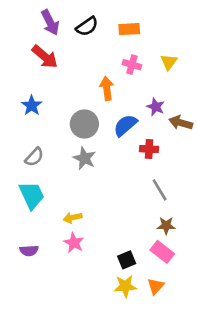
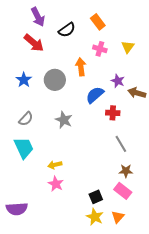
black semicircle: (87, 26) -> (67, 30), moved
orange rectangle: (129, 29) -> (98, 22), turned 56
gray circle: (84, 124) -> (55, 80), moved
purple semicircle: (29, 251) -> (17, 209), moved, size x1.5
yellow star: (125, 286) -> (95, 217), turned 30

